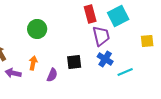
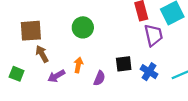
blue cross: (105, 59) -> (149, 72), moved
purple arrow: (13, 73) -> (56, 76), turned -42

